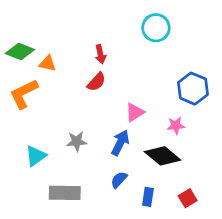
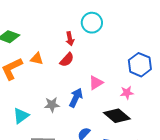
cyan circle: (156, 28) -> (92, 23), moved
orange triangle: (48, 63) -> (37, 59), moved
blue arrow: (120, 143) -> (76, 98), moved

